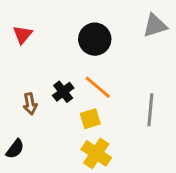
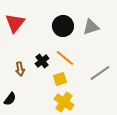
gray triangle: (155, 26) -> (91, 27), moved
red triangle: (23, 35) -> (15, 23), size x1.5
gray line: (150, 110) -> (100, 73), turned 50

